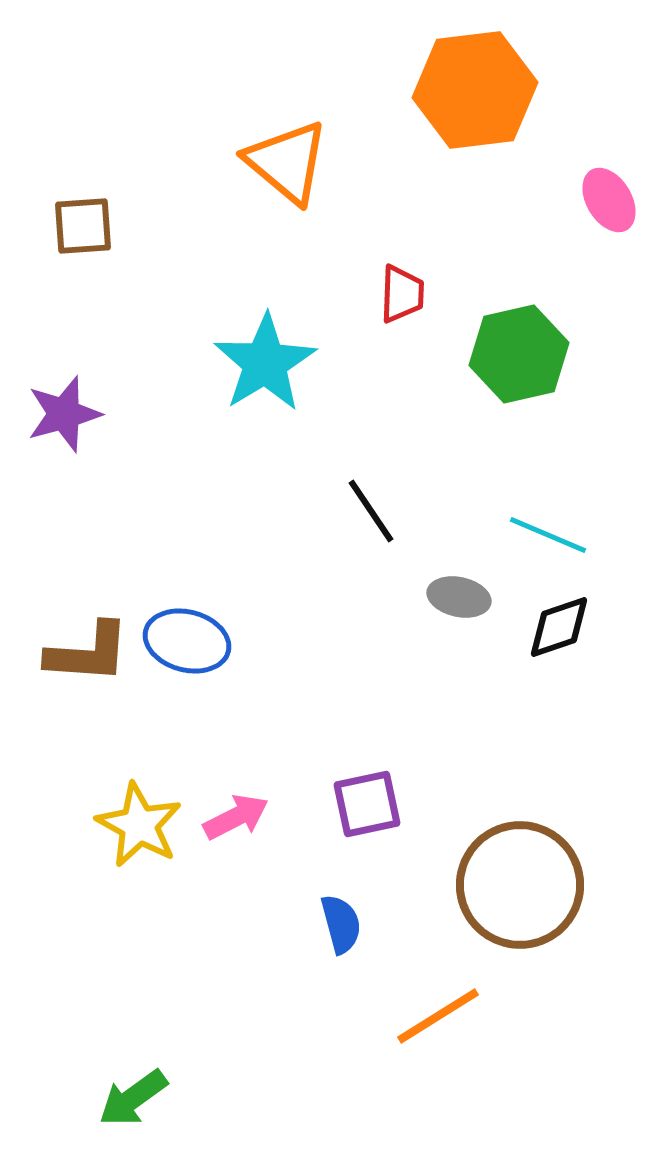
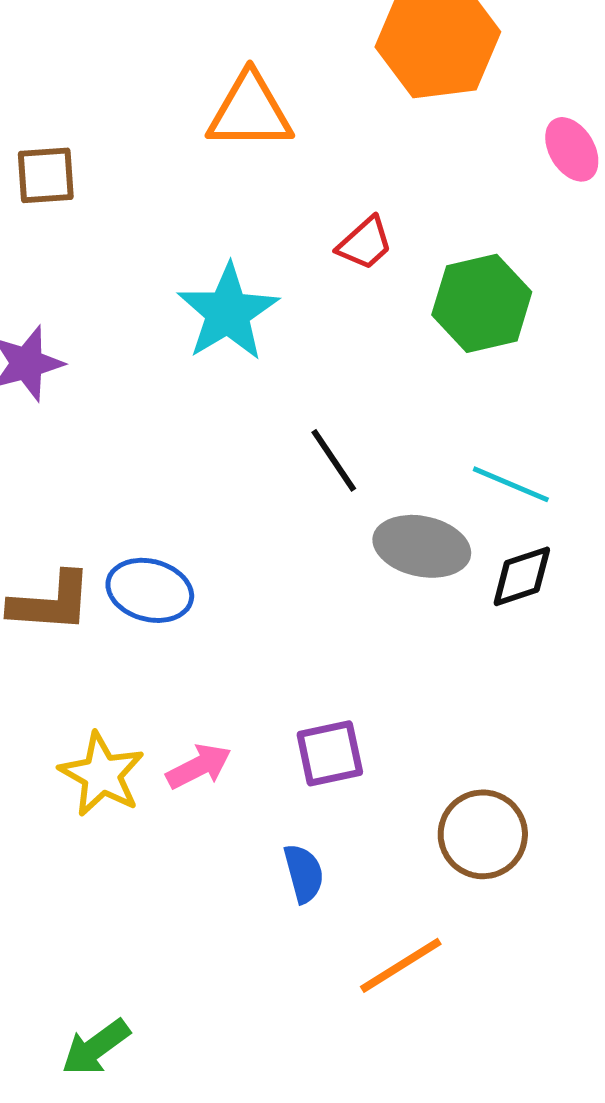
orange triangle: (287, 162) -> (250, 111), turned -40
red trapezoid: (402, 294) -> (365, 243), turned 46
gray ellipse: (459, 597) -> (422, 546), size x1.5
brown circle: (520, 885) -> (483, 834), size x0.7

